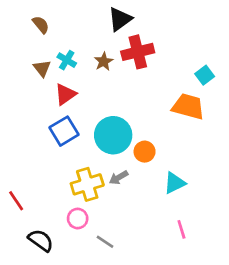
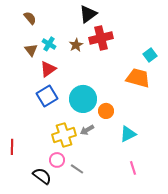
red line: (16, 201) -> (12, 147), turned 35
black semicircle: (41, 240) -> (42, 176), moved
gray line: (105, 242) -> (77, 169), moved

